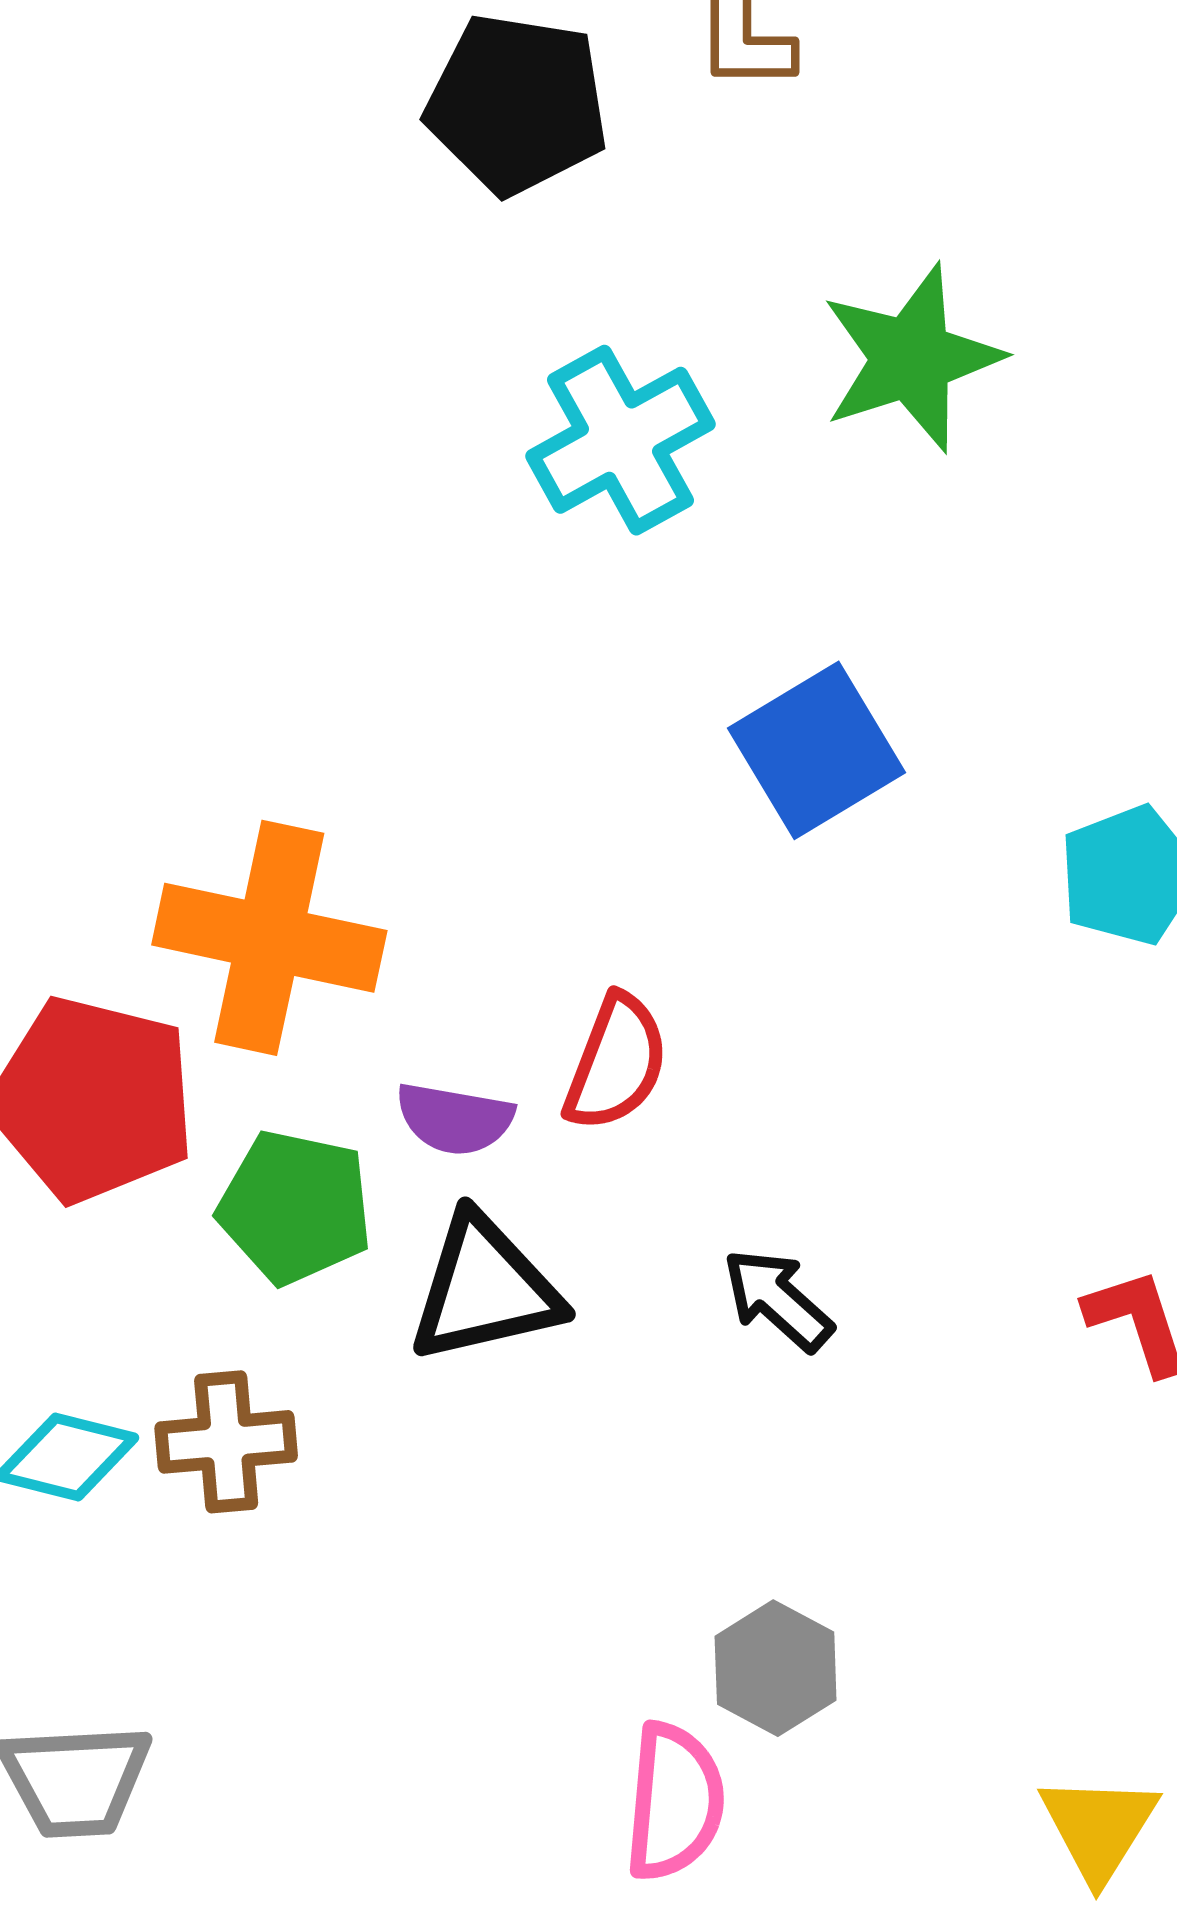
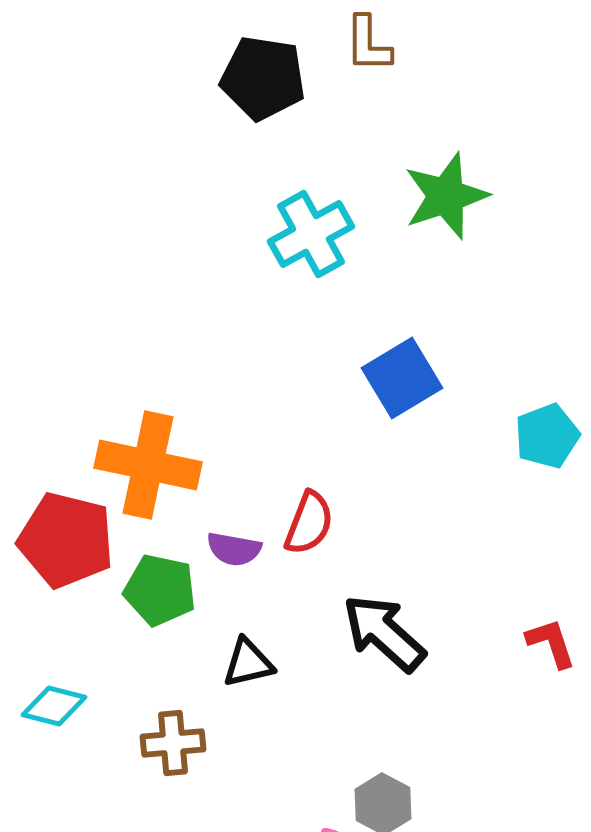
black triangle: (485, 1289) -> (248, 663), moved, size x0.7
black arrow: (778, 1300) -> (384, 633), size x1.6
brown cross: (226, 1442) -> (173, 743), moved

